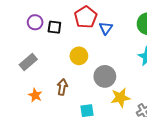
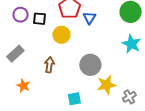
yellow circle: (79, 56) -> (61, 35), moved
brown arrow: (62, 87) -> (49, 65), moved

